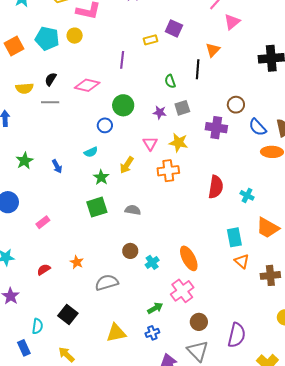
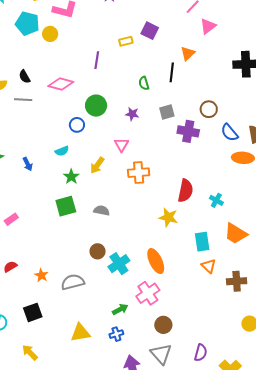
cyan pentagon: (47, 39) -> (27, 23), moved
black semicircle: (51, 79) -> (25, 77), turned -64
gray square: (182, 108) -> (167, 112), moved
yellow star: (178, 143) -> (168, 217), moved
orange star: (77, 262) -> (41, 275), moved
cyan cross: (152, 262) -> (119, 264), size x1.5
black square: (68, 314) -> (33, 312), turned 30
purple semicircle: (237, 335) -> (201, 353), moved, size x0.7

